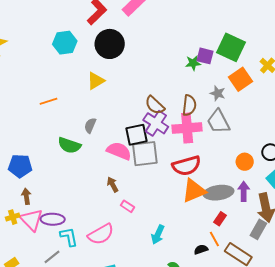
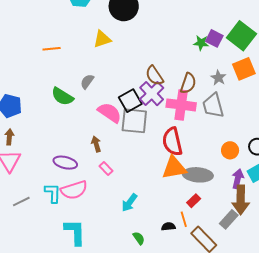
black square: (136, 135) -> (130, 101), turned -30
red semicircle: (186, 166) -> (172, 142), turned 80
purple arrow: (244, 191) -> (238, 179), moved
purple ellipse: (53, 219) -> (65, 163), moved
cyan L-shape: (69, 237) -> (53, 193), moved

